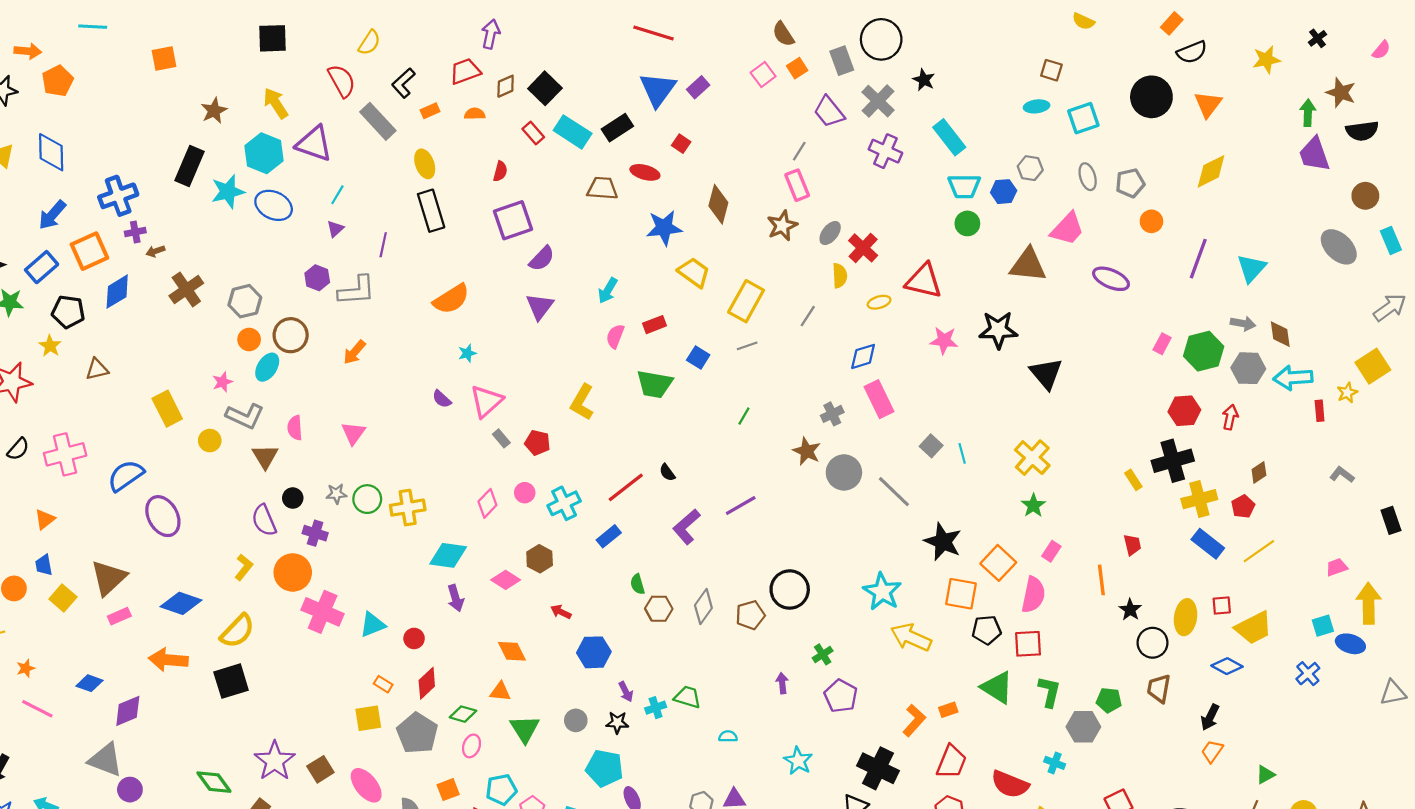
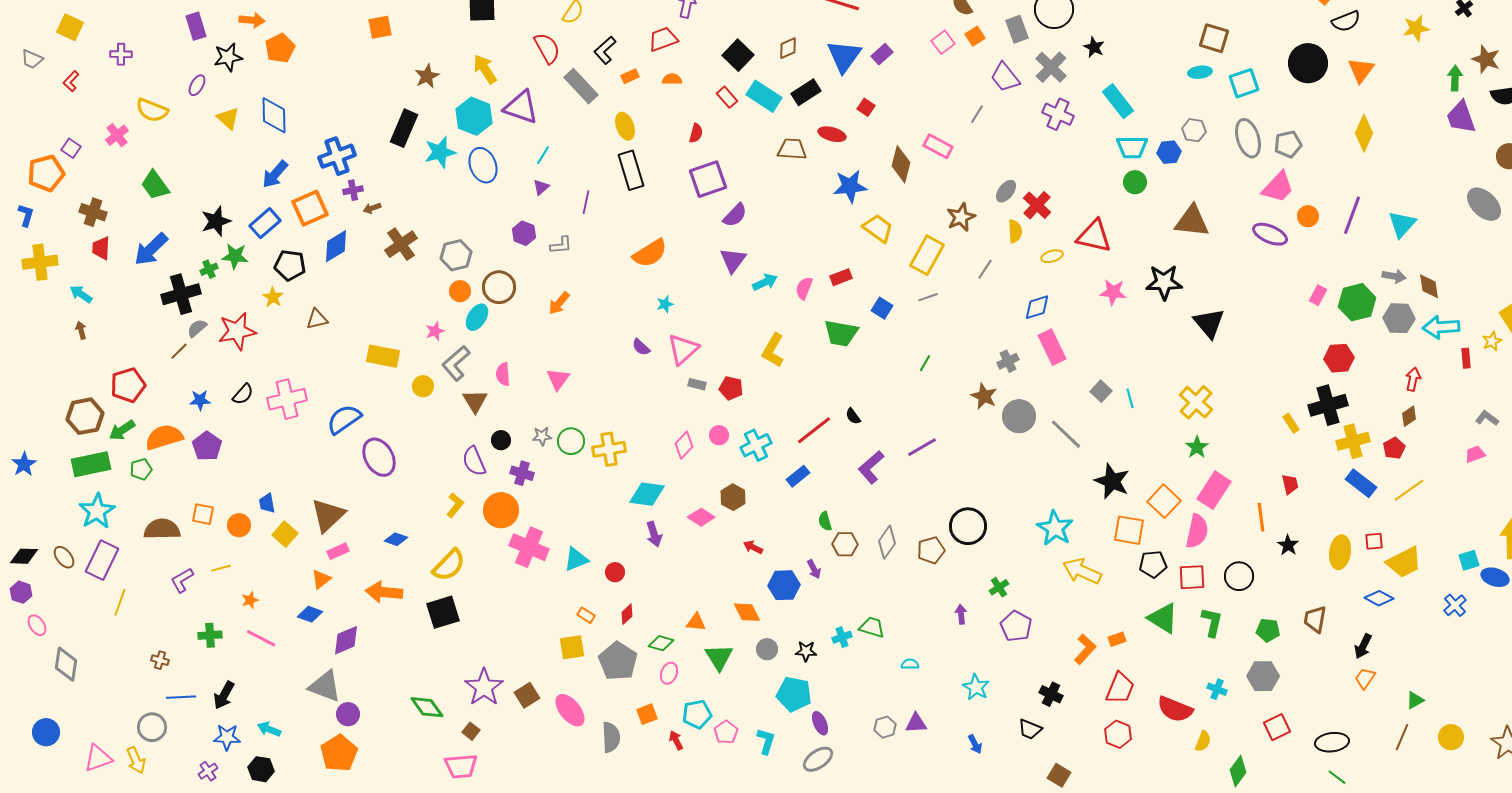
brown square: (1051, 70) -> (1214, 38), size x1.4
brown diamond: (506, 86) -> (788, 48), moved
yellow diamond: (1211, 171) -> (1364, 133), turned -39
gray ellipse: (1088, 177) -> (1248, 138), size x1.5
pink rectangle: (797, 185) -> (938, 146), moved, turned -40
blue ellipse: (274, 205) -> (483, 165), turned 44
orange circle: (1151, 221) -> (1308, 216), moved
brown star: (782, 226) -> (961, 217), moved
pink trapezoid: (1067, 229) -> (1278, 187), moved
gray L-shape: (357, 291) -> (561, 245), size x0.6
cyan arrow: (608, 291) -> (765, 282), moved, turned -145
yellow rectangle: (167, 409) -> (383, 356), turned -52
gray L-shape: (245, 416) -> (456, 363), turned 114
red arrow: (1230, 417) -> (1413, 379), moved
gray rectangle: (501, 438) -> (697, 384), turned -36
orange triangle: (45, 519) -> (321, 579), moved
pink rectangle: (1051, 551) -> (1214, 490), size x1.8
pink trapezoid: (1337, 567) -> (1475, 454), moved
blue diamond: (181, 603) -> (396, 539), size x0.6
black circle: (1153, 643) -> (1239, 576), moved
orange diamond: (512, 651) -> (747, 612), moved
red diamond: (427, 683) -> (627, 614), size x0.7
purple arrow: (626, 692) -> (814, 569), moved
gray hexagon: (1083, 727) -> (1263, 676), moved
black cross: (878, 768) -> (1051, 694), size x0.6

